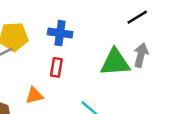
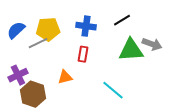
black line: (137, 17) -> (122, 20), moved
gray arrow: (141, 55) -> (152, 44), turned 96

